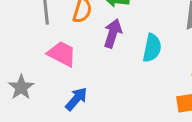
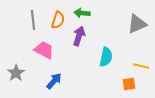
cyan semicircle: (152, 48) -> (106, 57), moved

